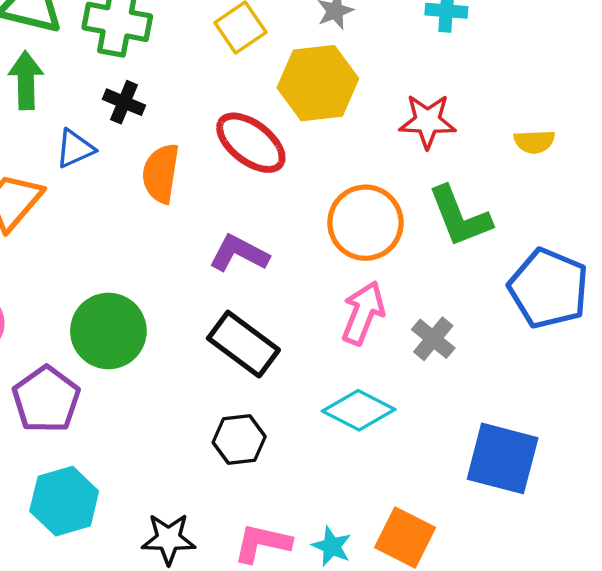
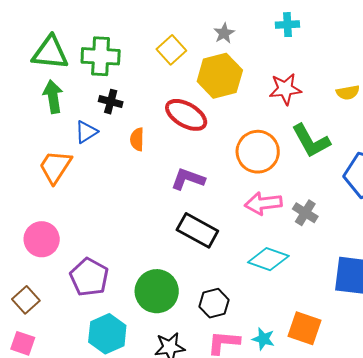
orange semicircle: (161, 173) -> (137, 139), size x0.7
pink arrow: (363, 313) -> (263, 203), turned -111
green circle: (108, 331) -> (157, 291), moved
black hexagon: (239, 439) -> (214, 303), moved

